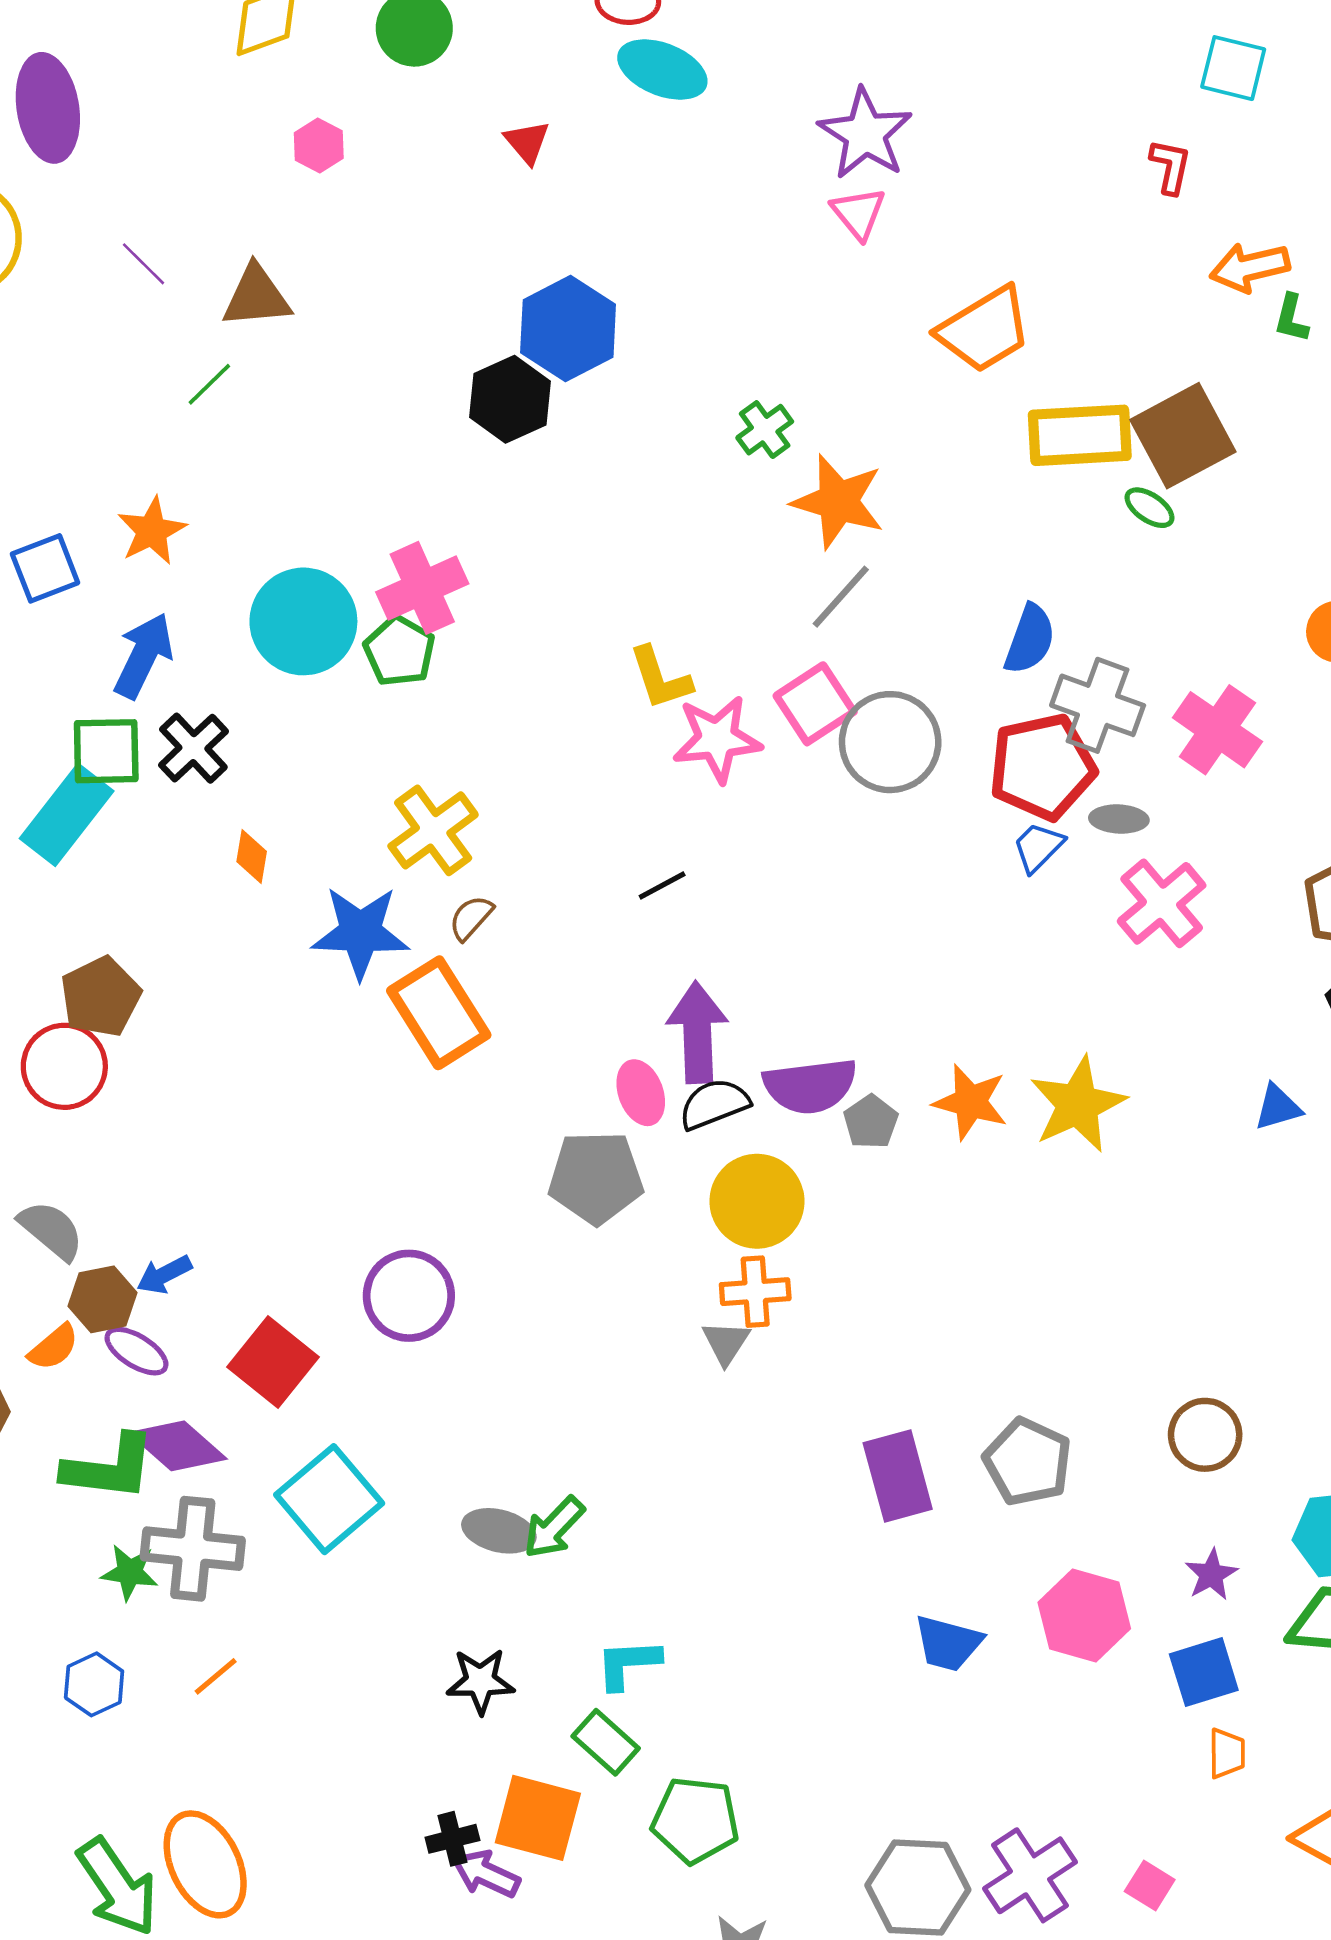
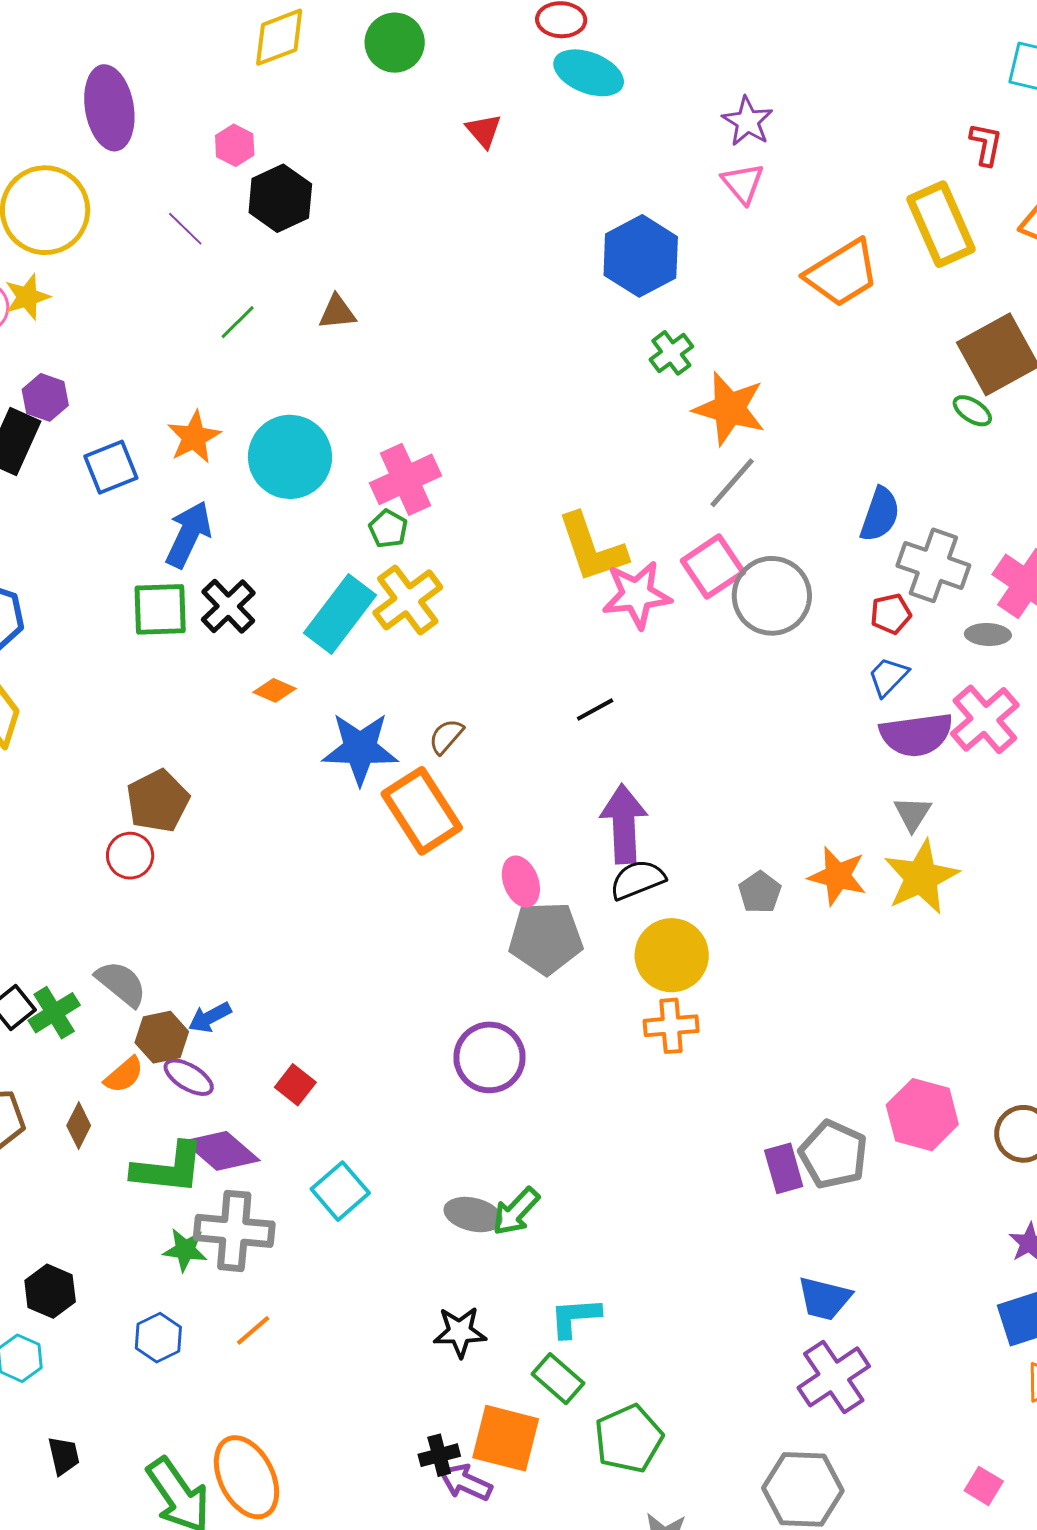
purple star: (865, 134) -> (747, 121), size x0.7
pink hexagon: (319, 145) -> (235, 145), moved
brown triangle: (257, 297) -> (337, 312), moved, size x0.7
blue hexagon: (568, 328) -> (641, 256), moved
black hexagon: (510, 399) -> (280, 198), moved
yellow rectangle: (1080, 435) -> (941, 224), moved, turned 70
cyan circle: (303, 621) -> (290, 457), moved
green pentagon: (399, 651) -> (388, 529), size x0.7
yellow L-shape: (660, 678) -> (592, 548), size x1.4
red pentagon: (1042, 767) -> (891, 614), size x0.5
cyan rectangle: (67, 815) -> (340, 614), moved
gray ellipse: (1119, 819) -> (988, 634), moved
yellow cross: (433, 830) -> (408, 600), moved
orange diamond: (252, 857) -> (275, 690), turned -75
red circle: (64, 1066) -> (130, 856), size x0.7
purple semicircle: (810, 1086) -> (916, 735), moved
pink ellipse: (641, 1093) -> (521, 882), moved
purple circle: (409, 1296) -> (489, 1057), moved
gray triangle: (726, 1343) -> (913, 814), moved
red square: (273, 1362) -> (295, 1085), size x0.6
gray pentagon: (1028, 1462) -> (833, 1154), moved
purple rectangle: (898, 1476) -> (784, 1168), size x0.7
cyan square: (329, 1499) -> (340, 1191), size x0.7
pink hexagon: (1084, 1615) -> (922, 1115), moved
green pentagon: (695, 1820) -> (629, 1439), turned -30
purple cross: (1030, 1875) -> (834, 1377), moved

